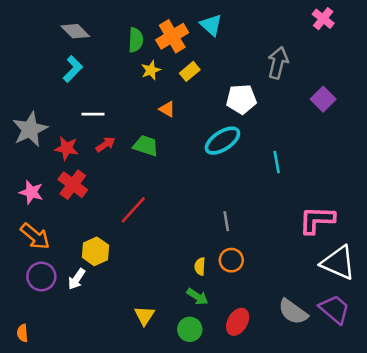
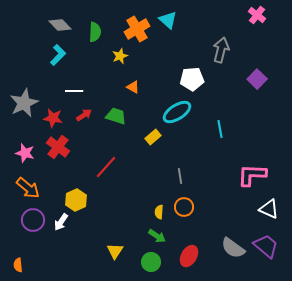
green semicircle: (136, 40) -> (95, 32), moved
yellow rectangle: (190, 71) -> (153, 137), moved
white triangle: (338, 263) -> (269, 209), size x0.7

